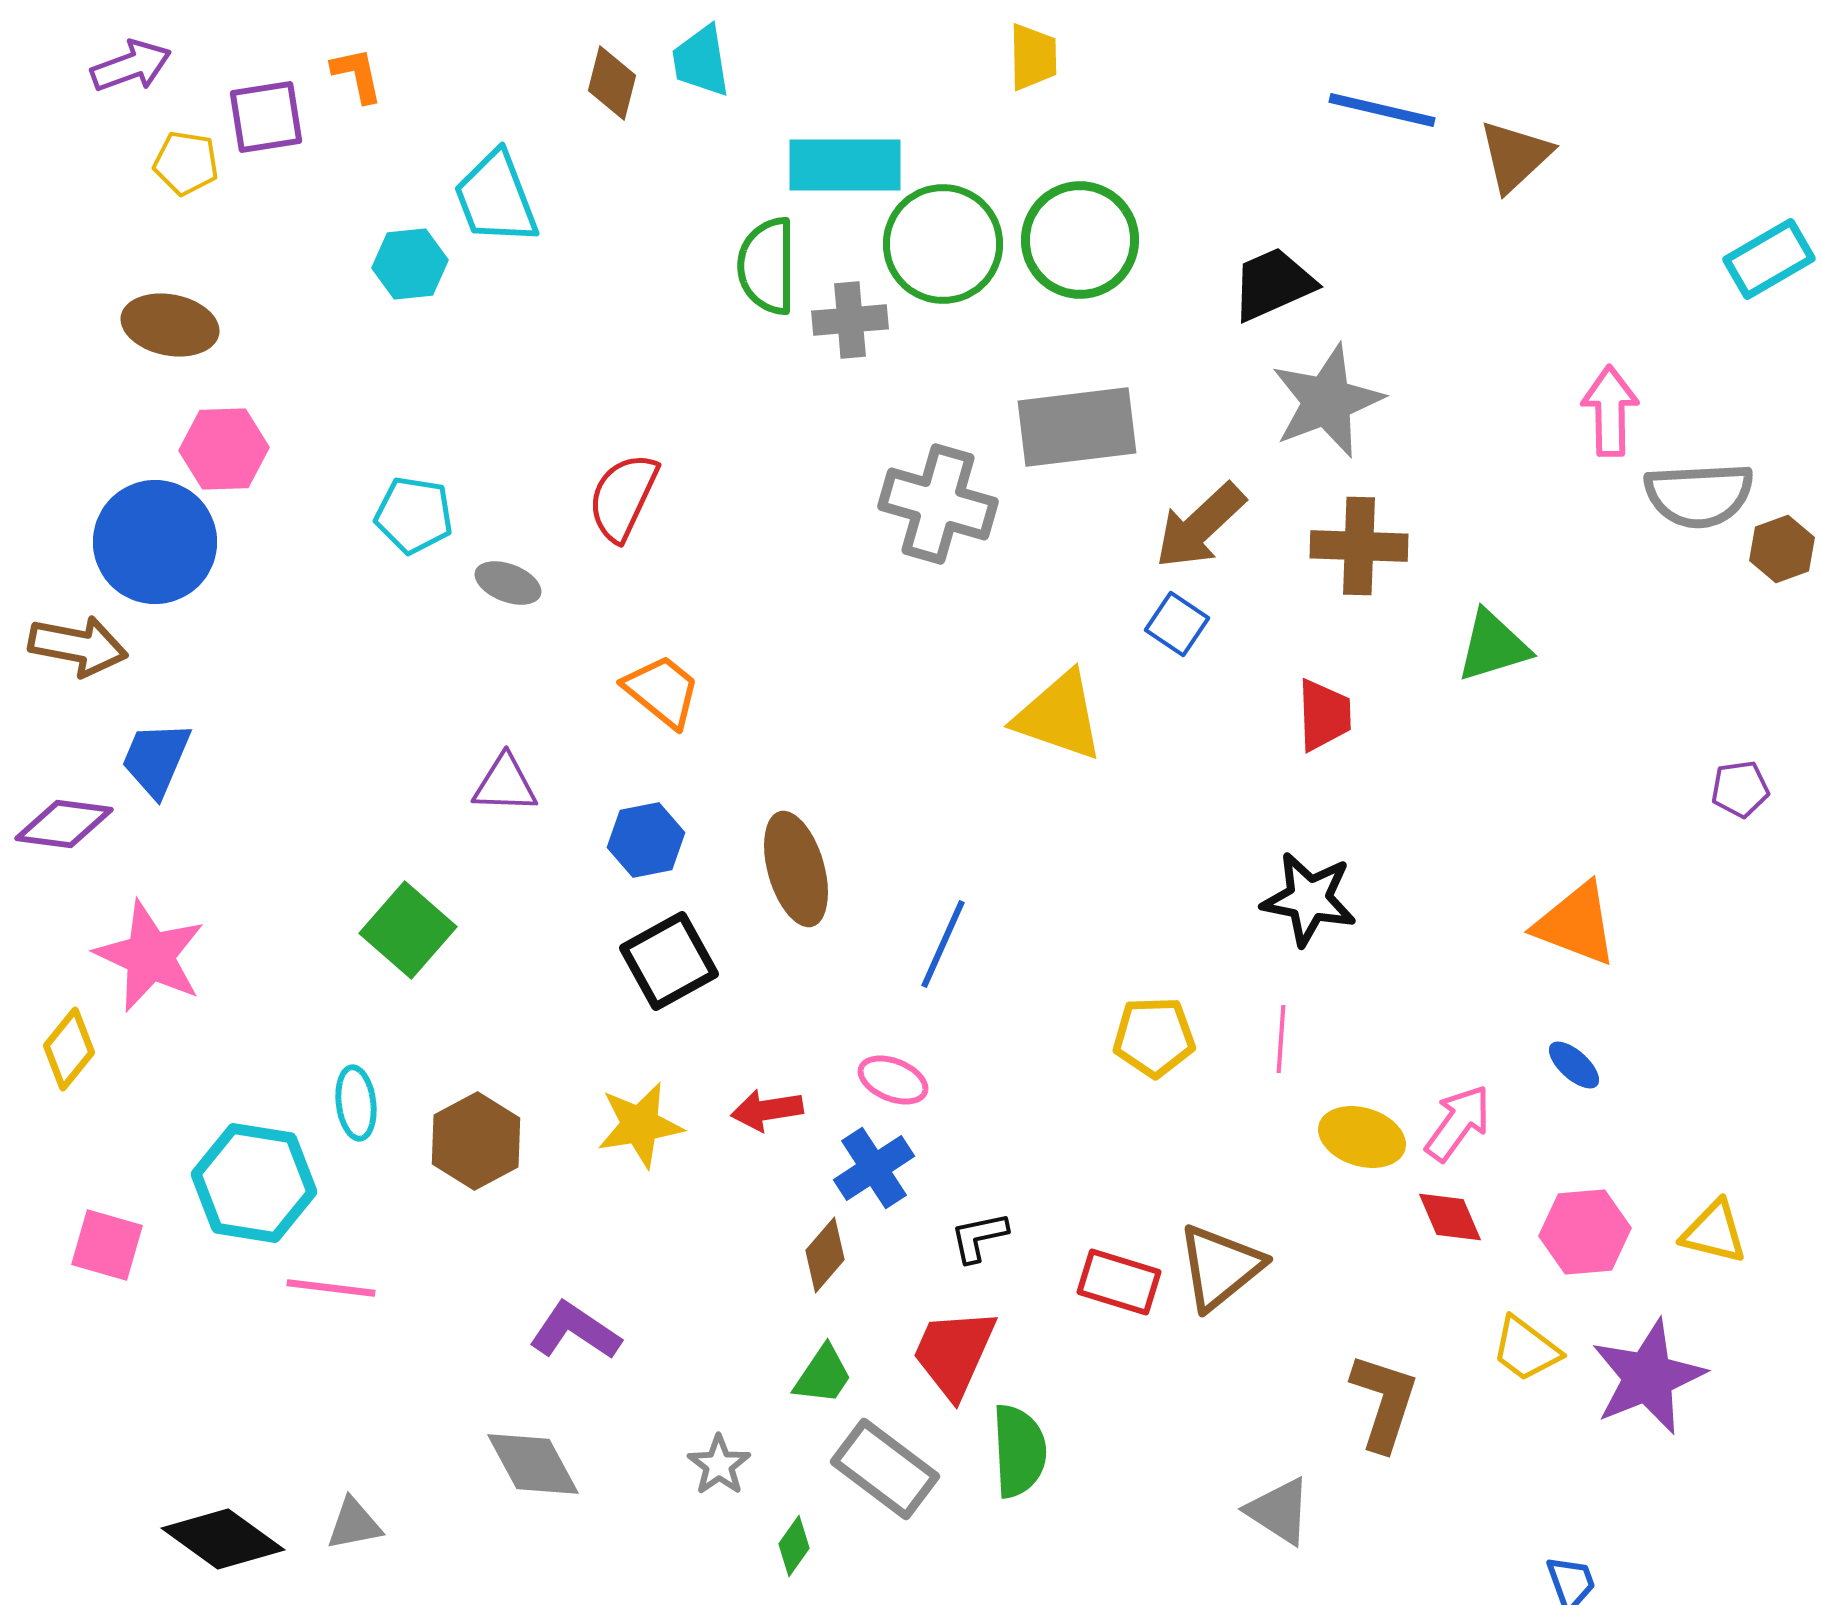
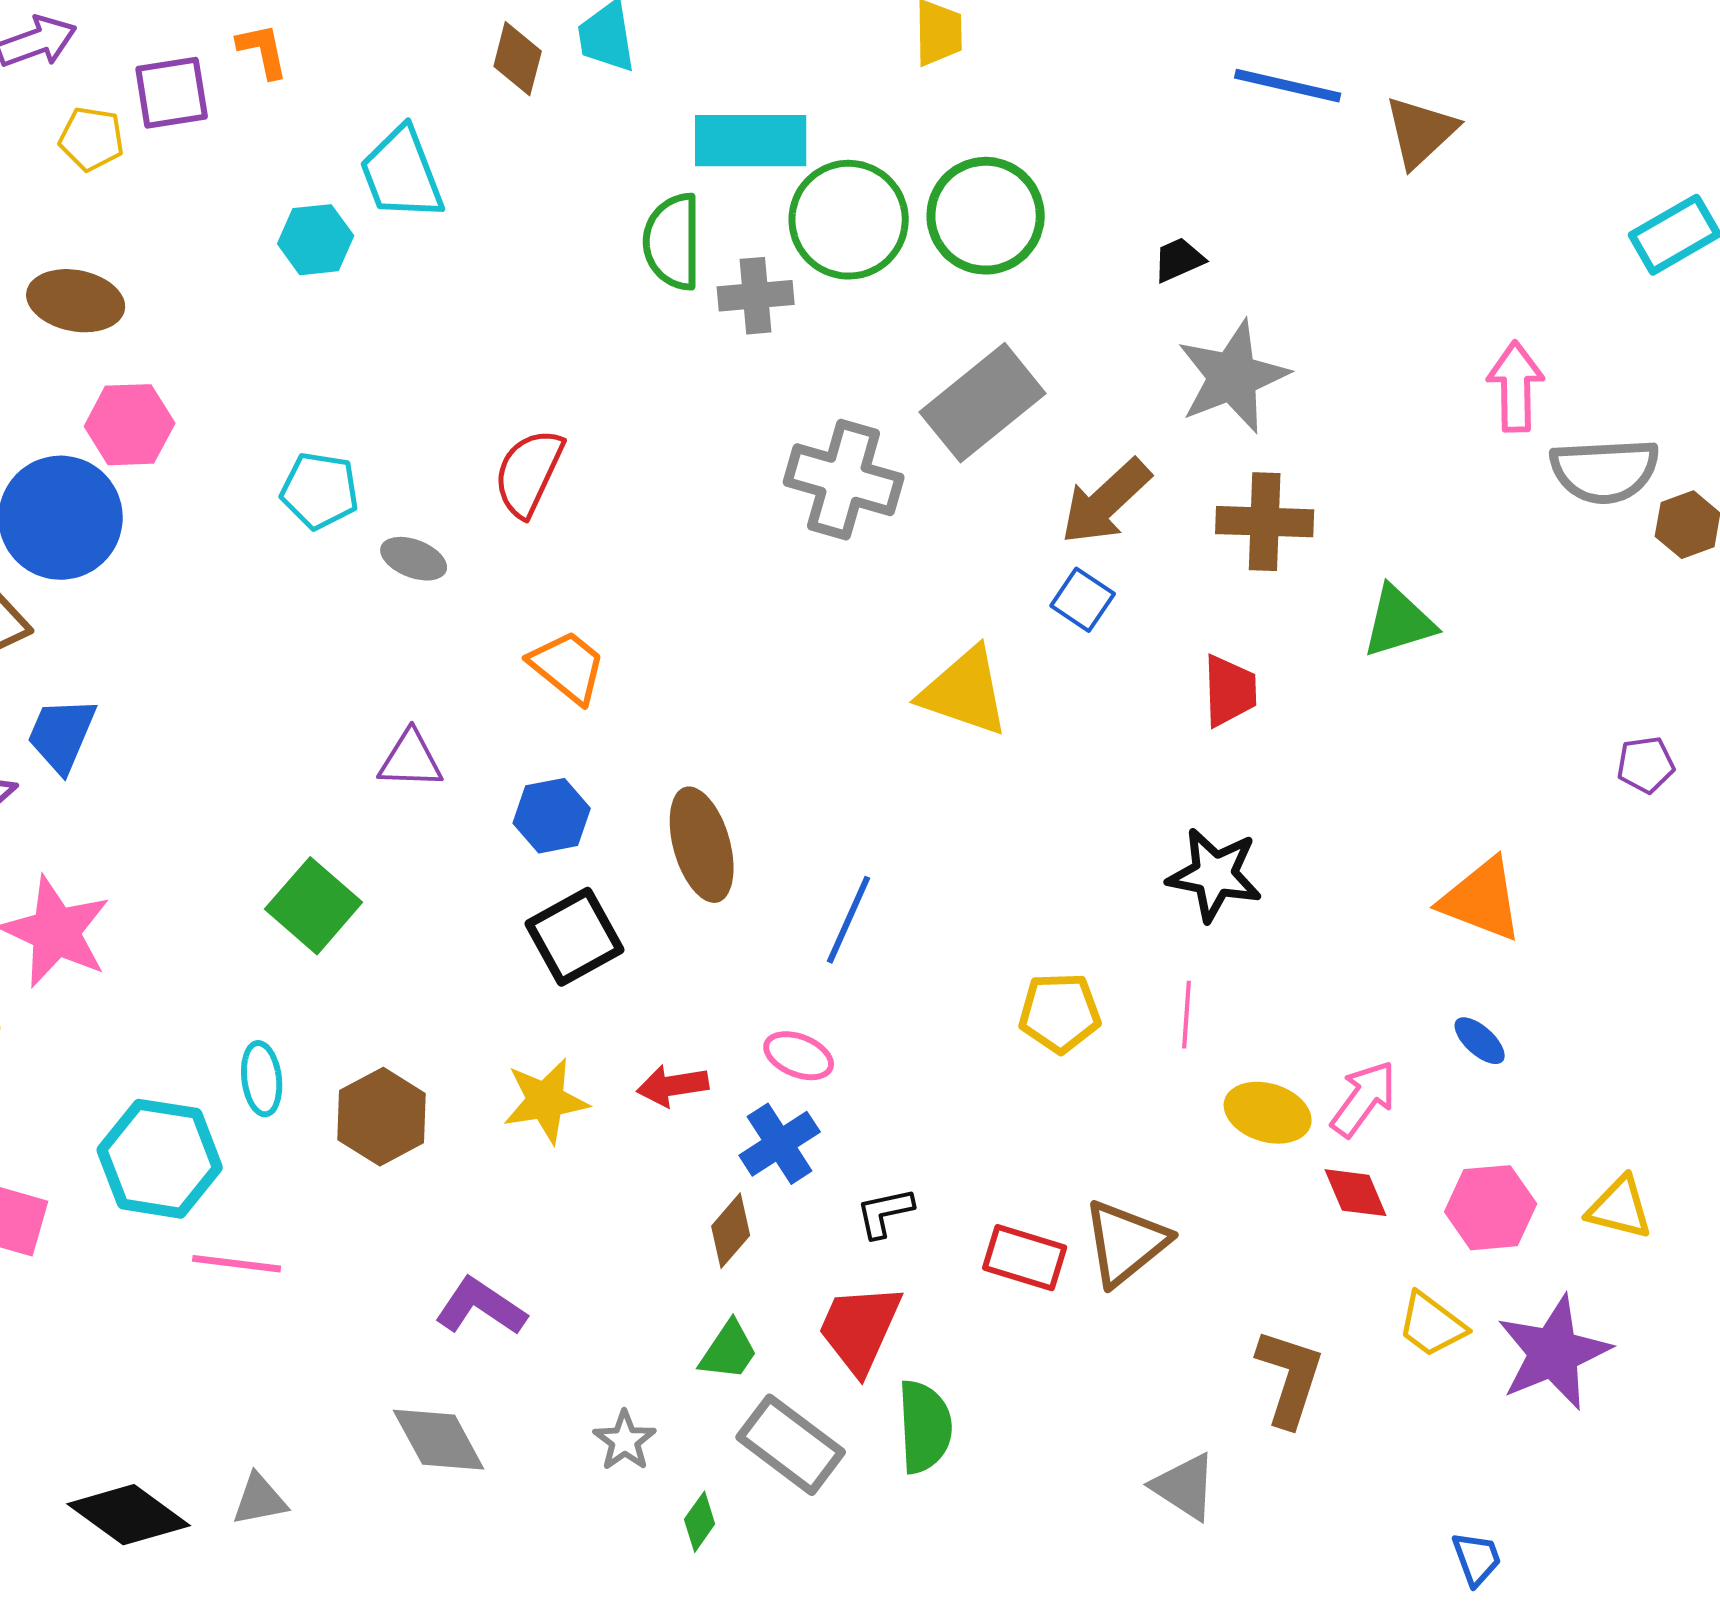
black trapezoid: (1273, 284) -> (1179, 260), size x0.6
gray rectangle: (1077, 427) -> (983, 403), turned -32

